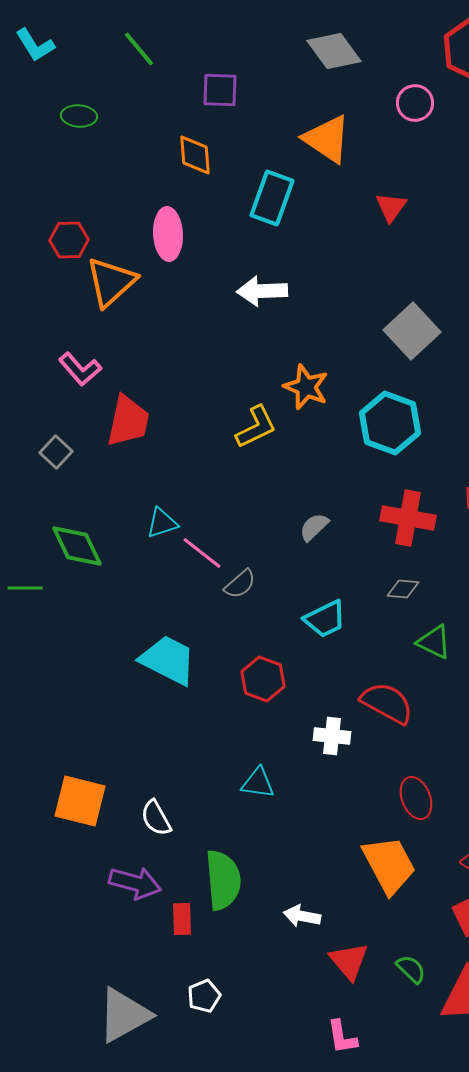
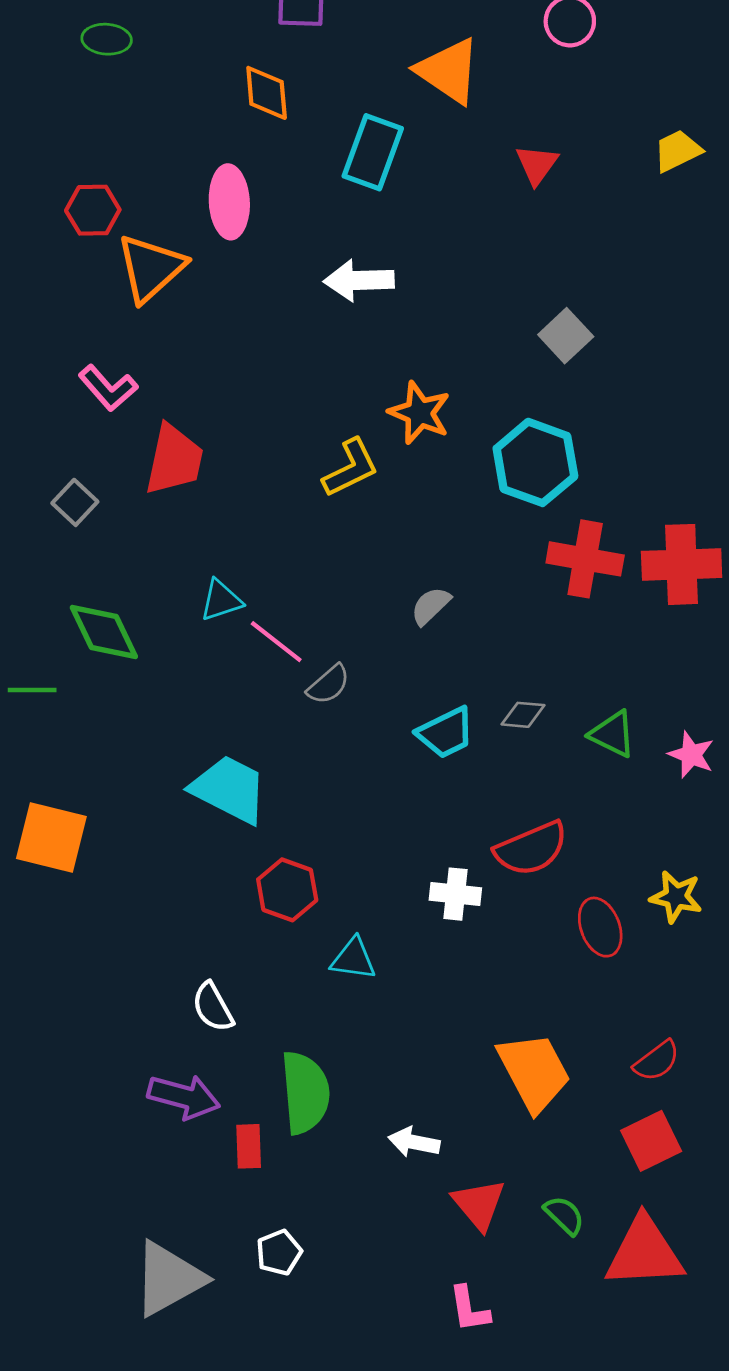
gray square: (412, 331) -> (566, 336), size x0.7
red cross: (408, 518) -> (585, 559), moved
gray diamond: (403, 589) -> (523, 715), moved
green triangle: (434, 642) -> (613, 734), moved
red hexagon: (263, 679) -> (287, 890), moved
red semicircle: (387, 703) -> (531, 849), turned 128
red ellipse: (416, 798) -> (600, 927), moved
orange square: (80, 801) -> (51, 837), moved

